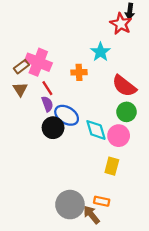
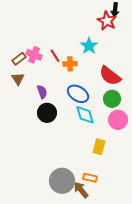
pink cross: (38, 62) -> (34, 55), size x0.7
red line: (47, 88) -> (55, 56), moved
blue ellipse: (67, 115) -> (78, 94), moved
pink circle: (119, 136) -> (118, 120), moved

